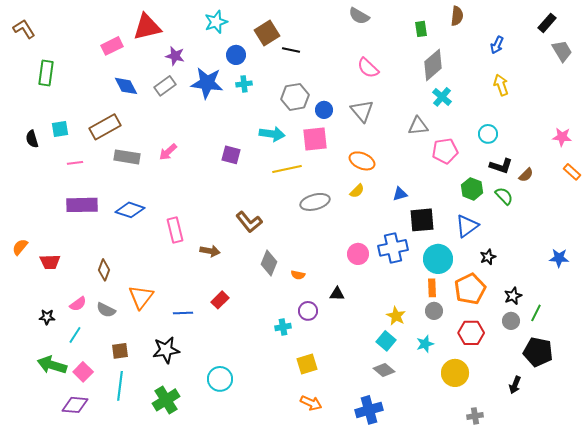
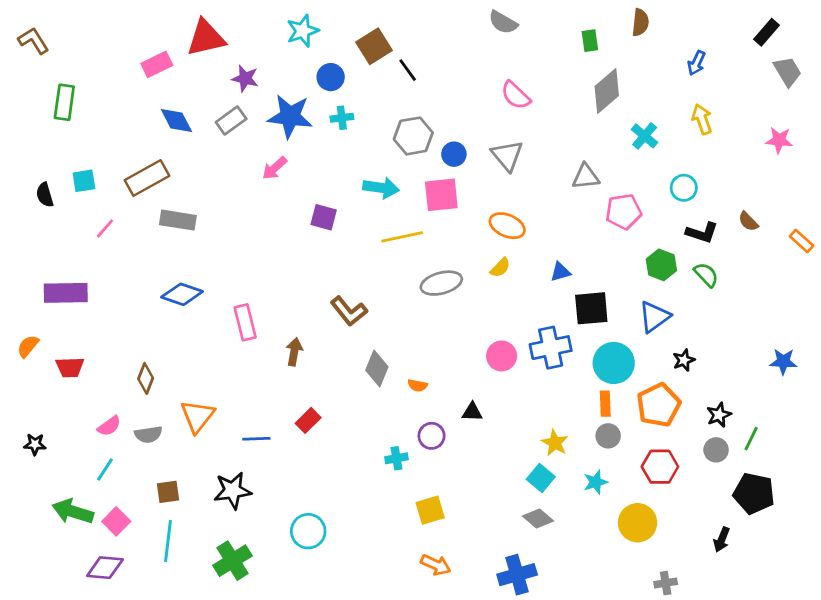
black line: (291, 50) -> (408, 70), turned 42
cyan cross: (442, 97) -> (645, 136), moved
pink star: (562, 137) -> (779, 140), moved
pink arrow: (168, 152) -> (275, 168), moved
pink line: (75, 163) -> (105, 228), turned -42
brown semicircle: (526, 175) -> (748, 221), moved, turned 91
purple rectangle: (82, 205) -> (66, 293), moved
brown arrow: (210, 251) -> (294, 352), turned -90
gray semicircle: (106, 310) -> (148, 434), turned -36
black star: (47, 317) -> (35, 444), moved

